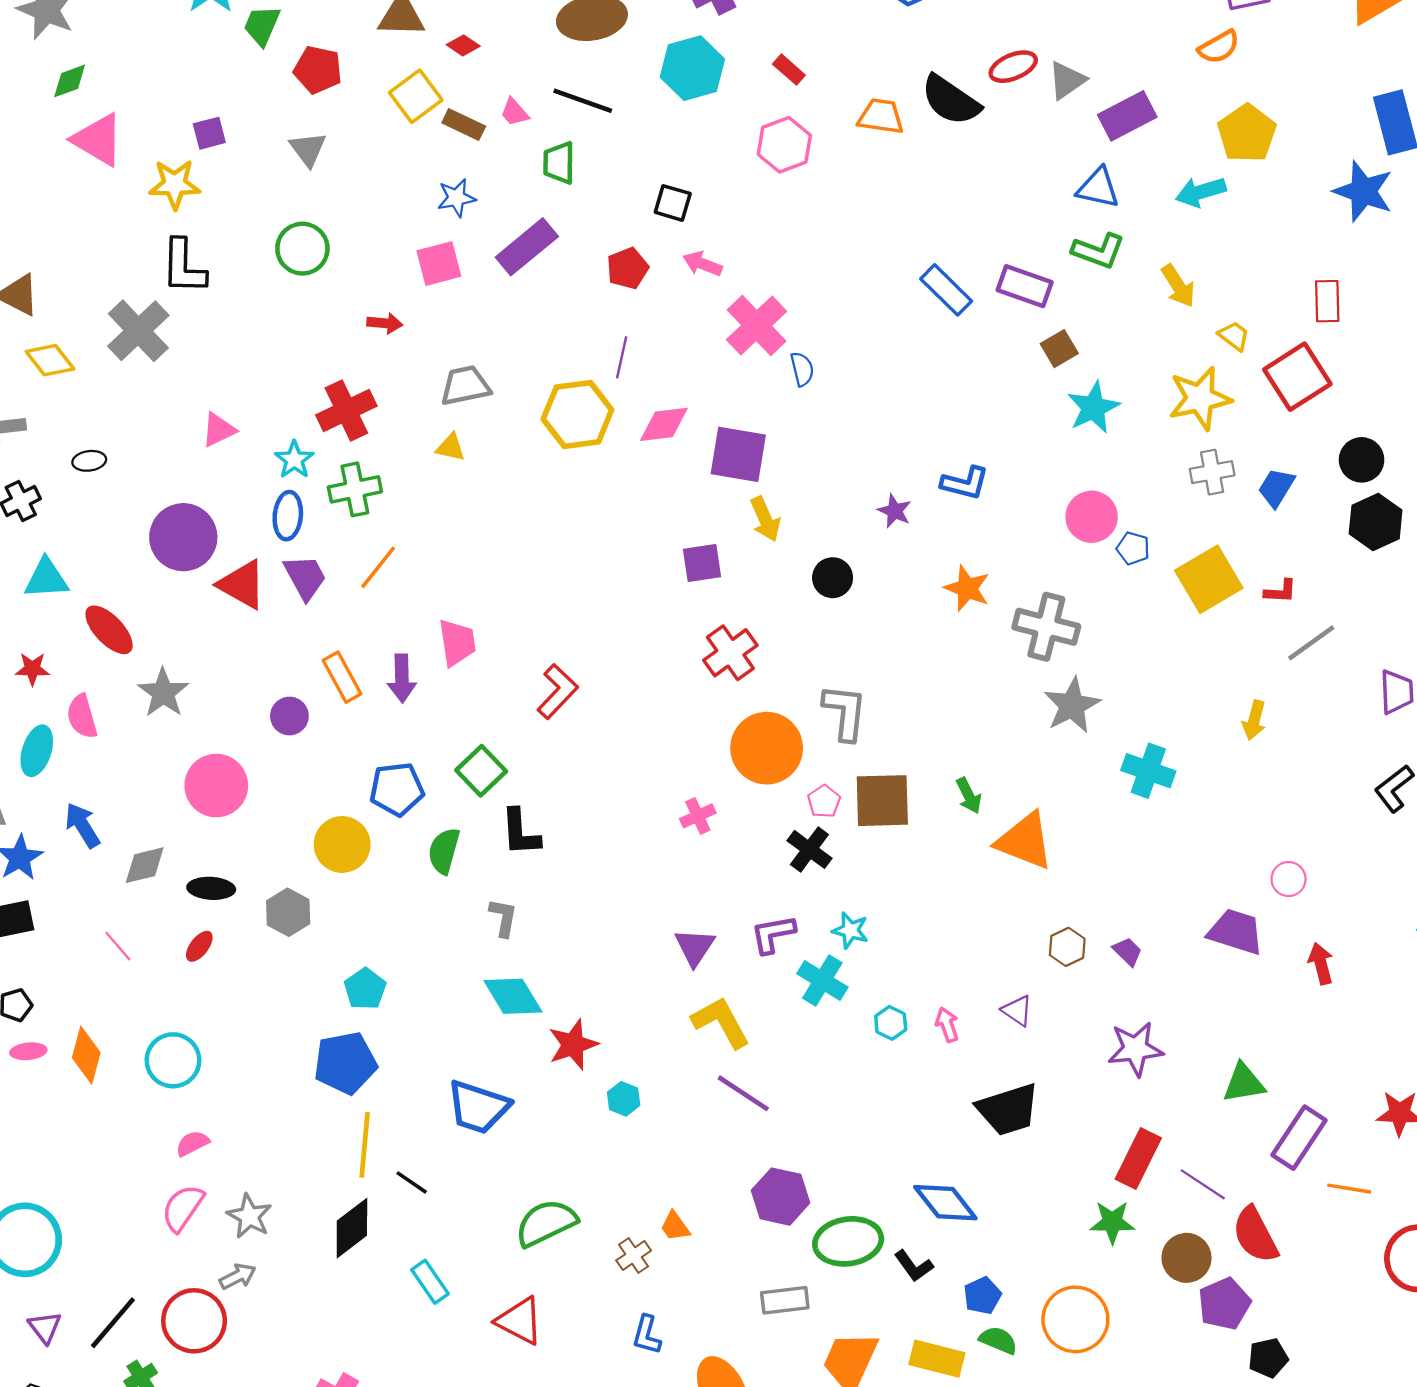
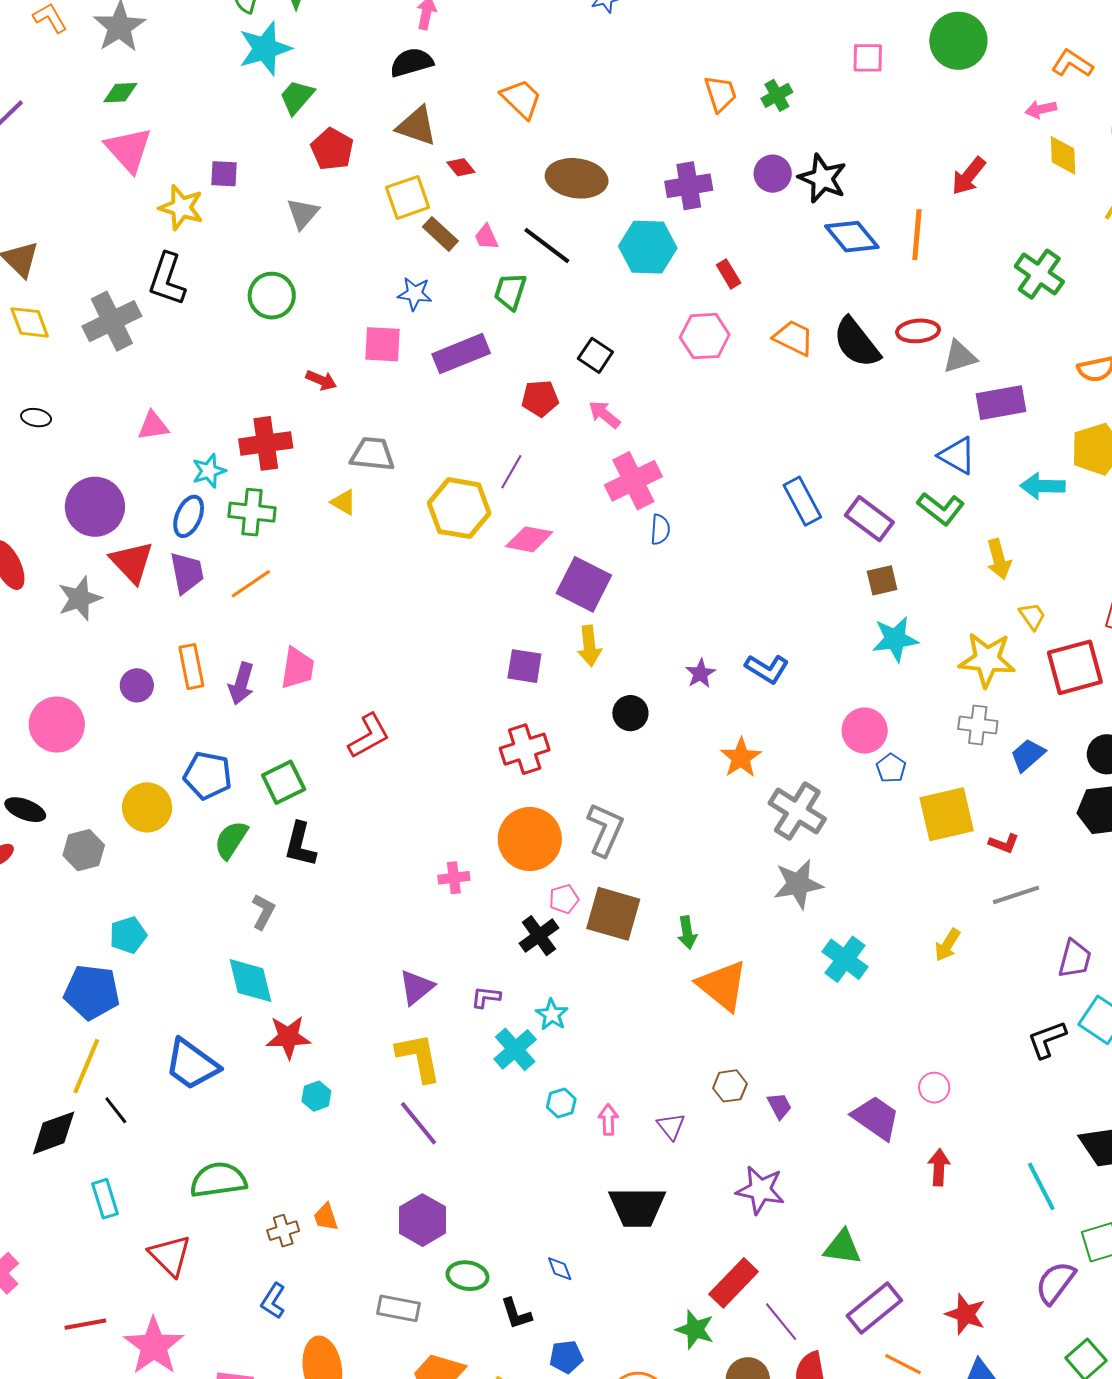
gray star: (163, 693) -> (80, 598), moved
purple L-shape: (773, 934) -> (486, 997), size x0.7
blue diamond: (945, 1203) -> (560, 1269), size x0.5
green ellipse: (848, 1241) -> (467, 1276), size x0.7

